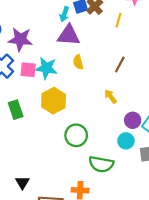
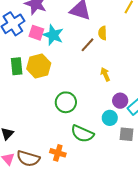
yellow semicircle: (78, 62) -> (103, 33), moved
brown line: (120, 65) -> (88, 45), moved
yellow hexagon: (54, 101) -> (39, 66), moved

